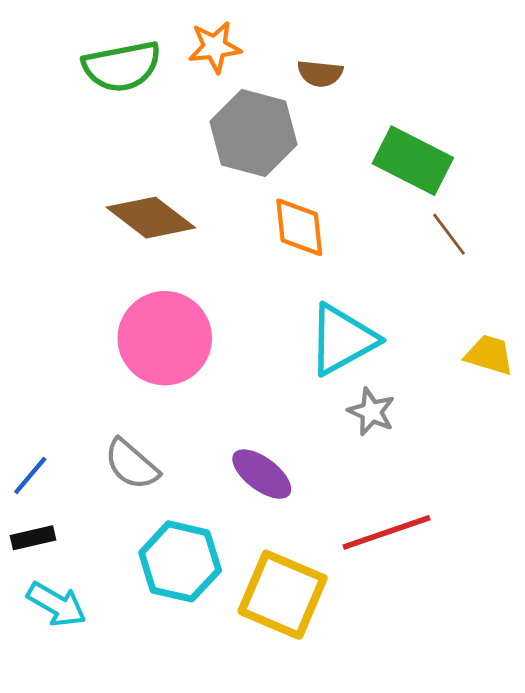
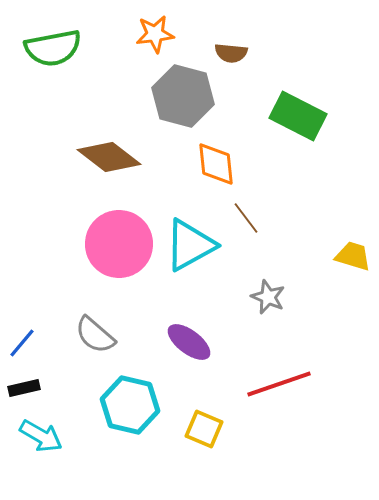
green semicircle: (122, 66) -> (53, 48), moved
brown line: (449, 234) -> (246, 218), moved
cyan triangle: (342, 340) -> (190, 245), moved
yellow square: (283, 595) -> (204, 429), size x0.6

